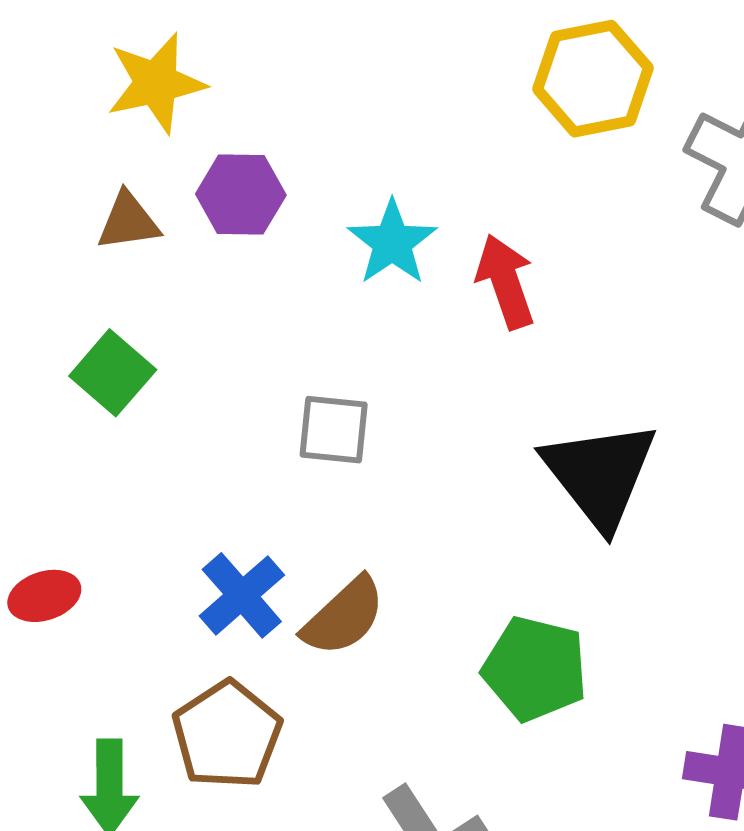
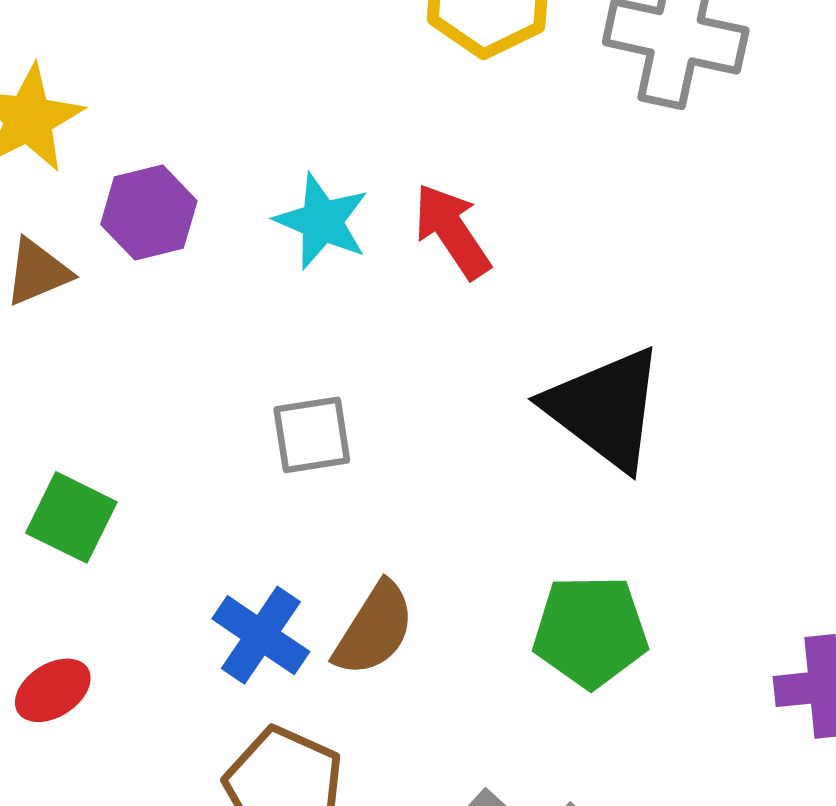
green square: (113, 373) -> (71, 517), moved

